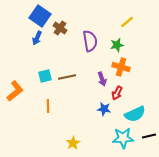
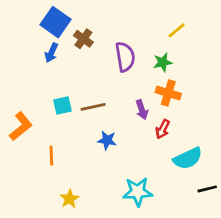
orange line: (48, 106) -> (51, 156), moved
blue star: (104, 109) -> (107, 140), moved
cyan star: (123, 138) -> (138, 192), moved
yellow star: (73, 143) -> (69, 199), moved

